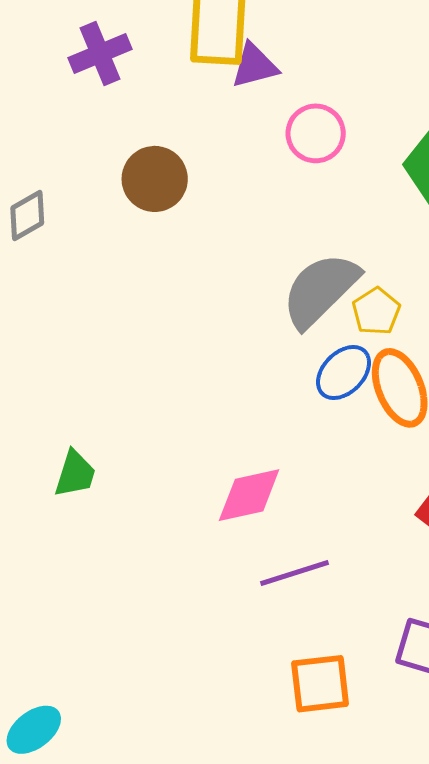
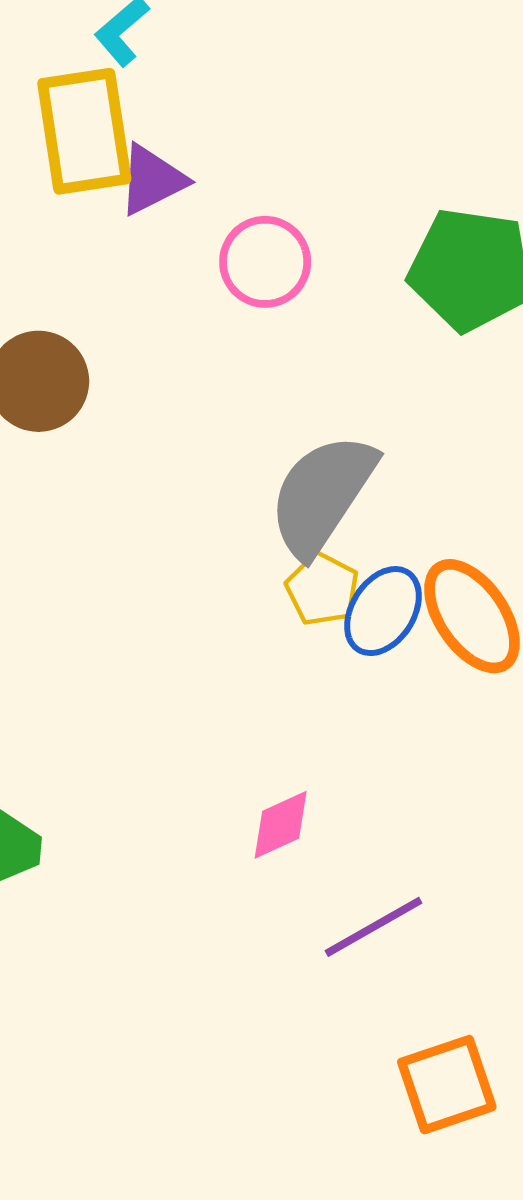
yellow pentagon: (376, 311) -> (322, 589), moved
pink diamond: (249, 495) -> (281, 825), size x0.7

